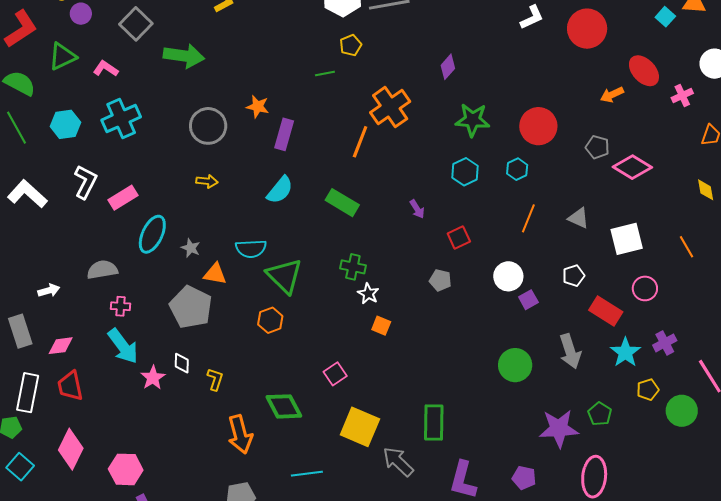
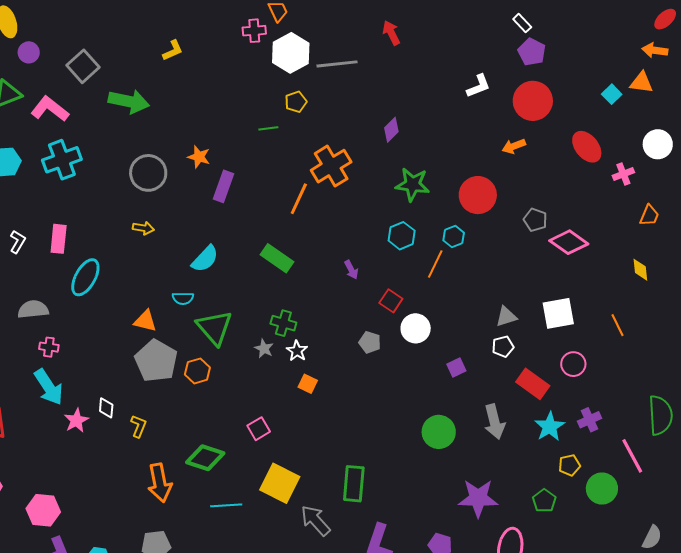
pink L-shape: (106, 69) -> (50, 109), size x1.5
orange arrow: (612, 95) -> (514, 146), moved
white L-shape: (86, 182) -> (18, 242), moved, size x0.7
cyan semicircle: (280, 190) -> (205, 259), moved
pink rectangle: (123, 198) -> (59, 239), turned -56
orange line: (528, 218) -> (435, 264), moved
gray triangle: (579, 218) -> (506, 316), moved, turned -45
red square: (459, 238) -> (391, 301), turned -35
gray star: (191, 248) -> (264, 349), moved
cyan semicircle: (251, 249) -> (183, 298), size x0.7
white circle: (508, 276) -> (416, 328), moved
gray pentagon: (191, 307) -> (156, 361), moved
green diamond: (284, 406) -> (205, 458), turned -48
green pentagon: (600, 414) -> (544, 501), moved
cyan line: (307, 474) -> (226, 505), moved

